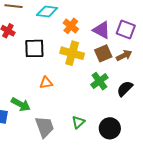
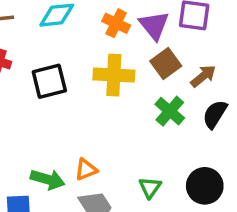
orange cross: (71, 26) -> (116, 23), moved
purple triangle: (102, 30) -> (154, 25), turned 36
brown arrow: (124, 55) -> (203, 76), moved
orange triangle: (46, 83) -> (86, 170), moved

